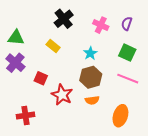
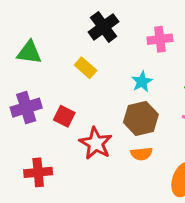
pink cross: (101, 25) -> (160, 39), turned -35
purple cross: (15, 63) -> (26, 108), moved, turned 30

